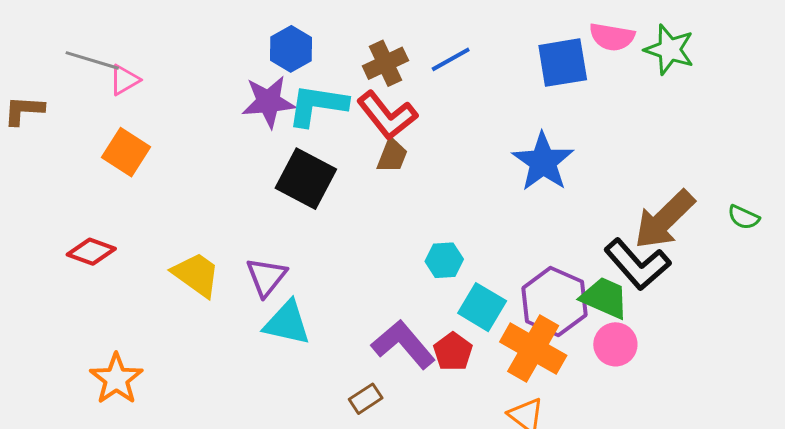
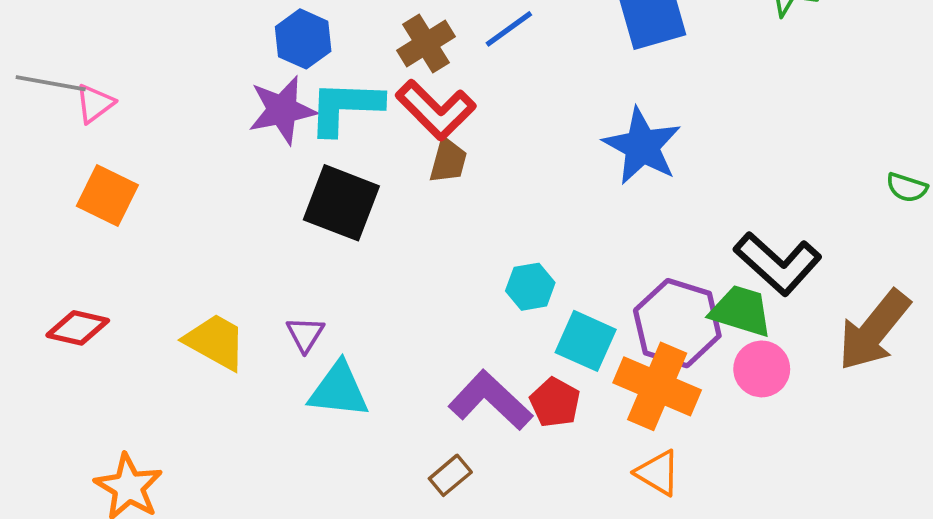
brown arrow: (664, 220) -> (874, 330), moved
purple triangle: (266, 277) -> (305, 334), size x0.7

